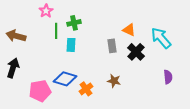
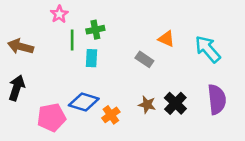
gray rectangle: (112, 46) -> (144, 59), turned -48
black cross: (136, 52) -> (175, 103), moved
purple semicircle: (168, 77) -> (217, 99), size x1.6

